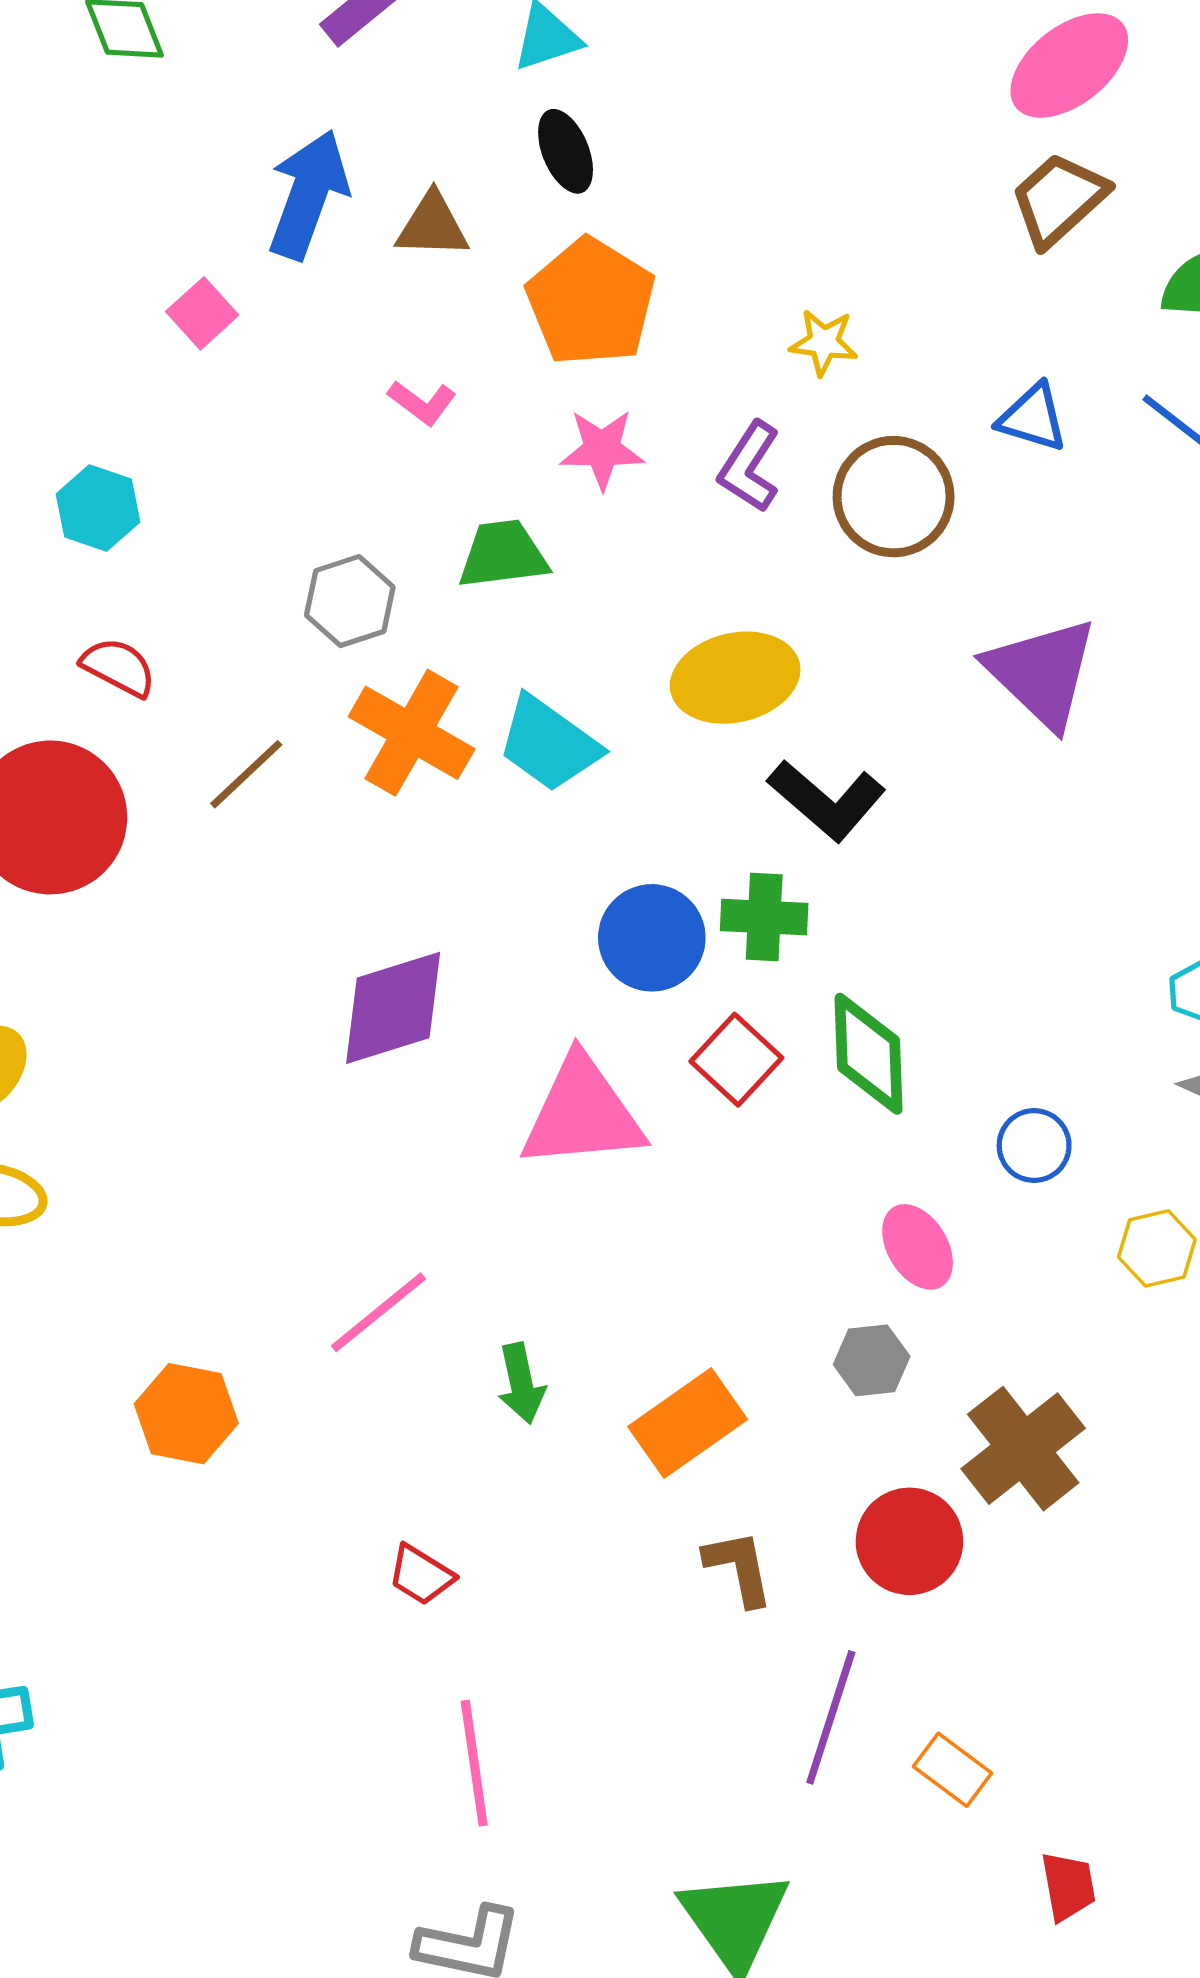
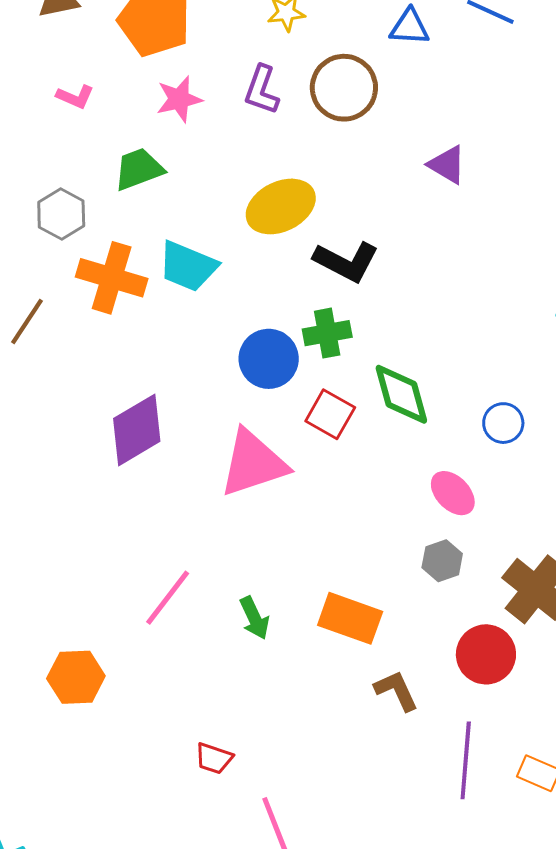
purple triangle: (1042, 673) -> (447, 165), size x0.6
orange rectangle: (688, 1423) -> (350, 618), turned 68
red trapezoid: (421, 1575) -> (214, 758), moved

